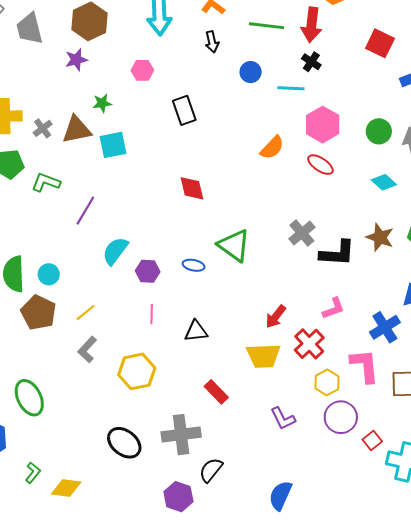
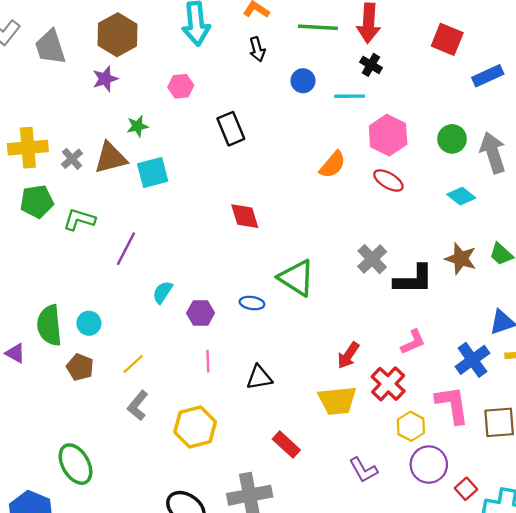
cyan semicircle: (115, 251) -> (162, 292), size x0.7
brown pentagon: (39, 313) -> (80, 367), size x0.7

